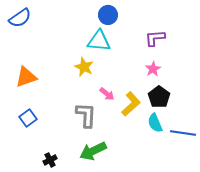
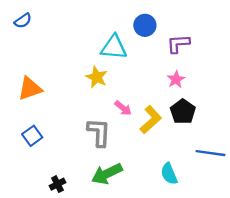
blue circle: (108, 15) -> (145, 25), moved
blue semicircle: (20, 18) -> (23, 21), size x0.7
cyan semicircle: (155, 123) -> (169, 174), moved

